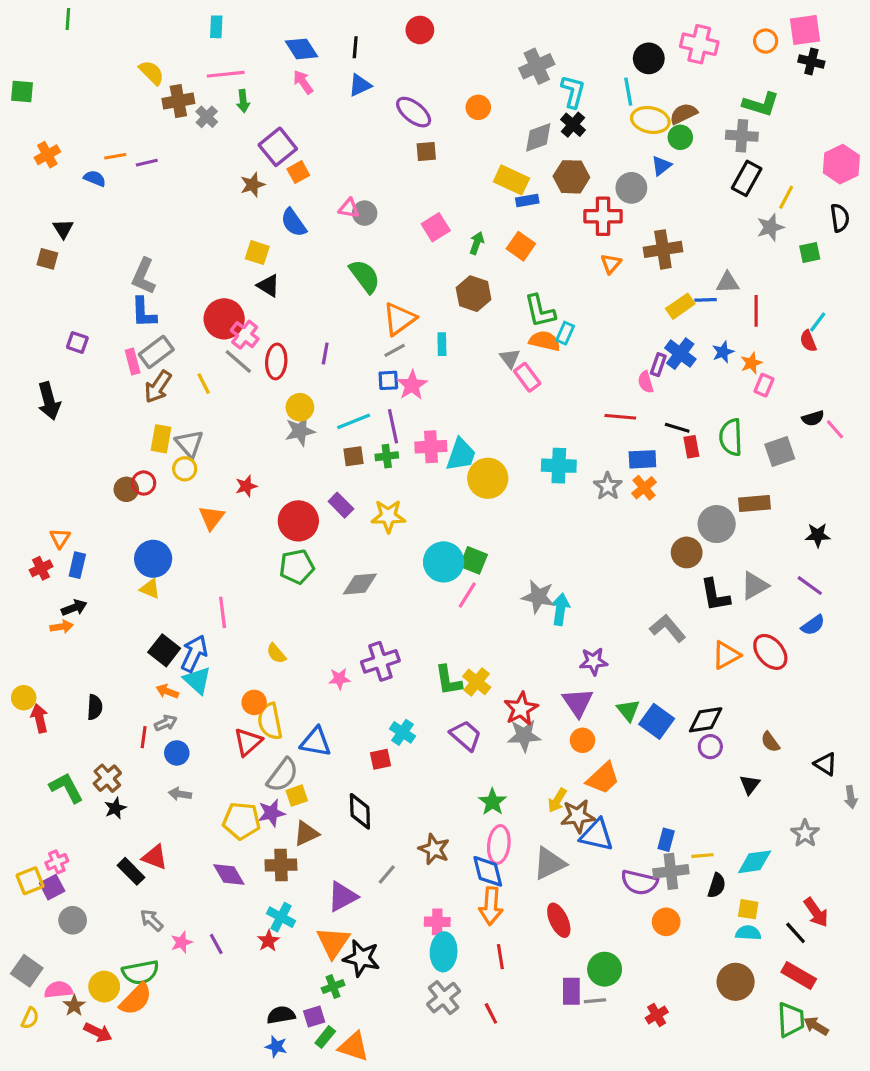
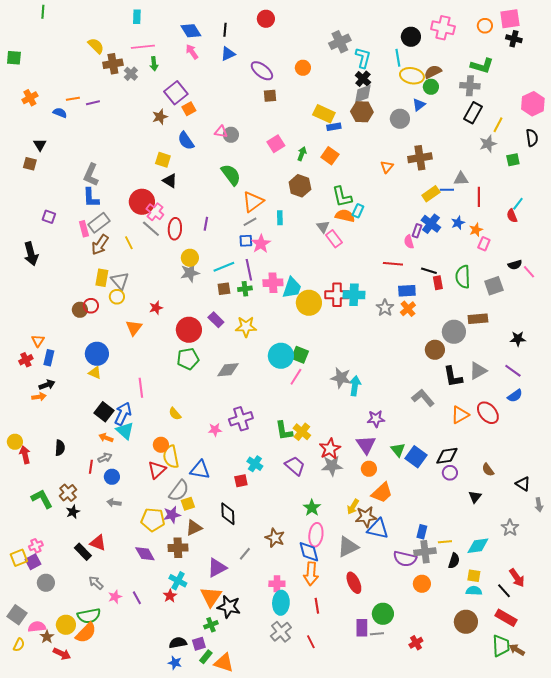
gray diamond: (538, 137) -> (363, 94), moved
red cross: (603, 216) -> (337, 295), moved

